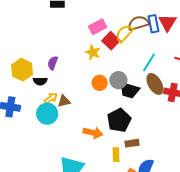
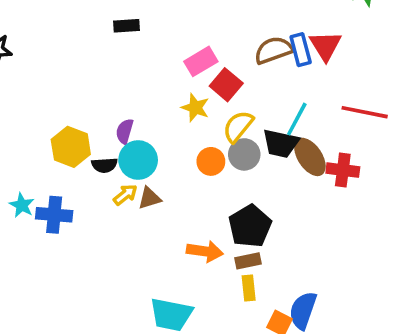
yellow semicircle: (124, 33) -> (238, 126), moved
black trapezoid: (129, 90) -> (281, 143), moved
cyan circle: (47, 114) -> (138, 160), moved
brown rectangle: (132, 143) -> (248, 261), moved

